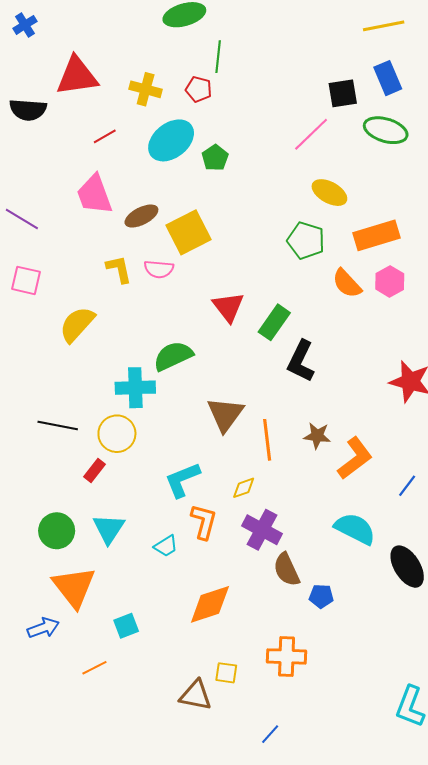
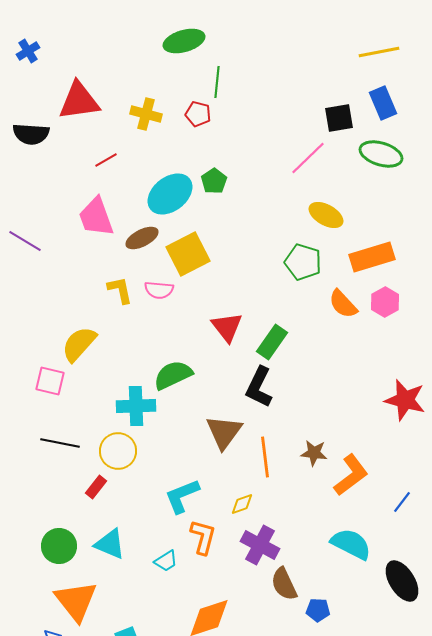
cyan ellipse: (171, 140) -> (170, 194), moved
pink square: (26, 280) -> (50, 381), moved
black L-shape: (301, 361) -> (259, 387), moved
cyan triangle: (109, 529) -> (110, 544), turned -40

